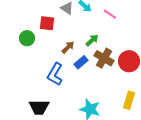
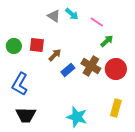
red square: (47, 23) -> (37, 45), moved
green arrow: (92, 40) -> (107, 41), moved
blue L-shape: (55, 74) -> (20, 84), moved

